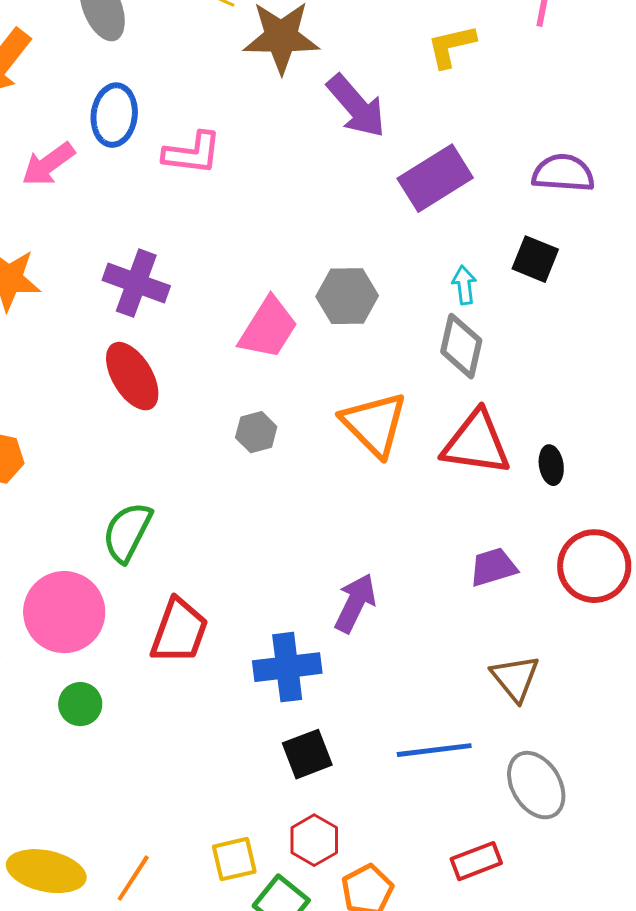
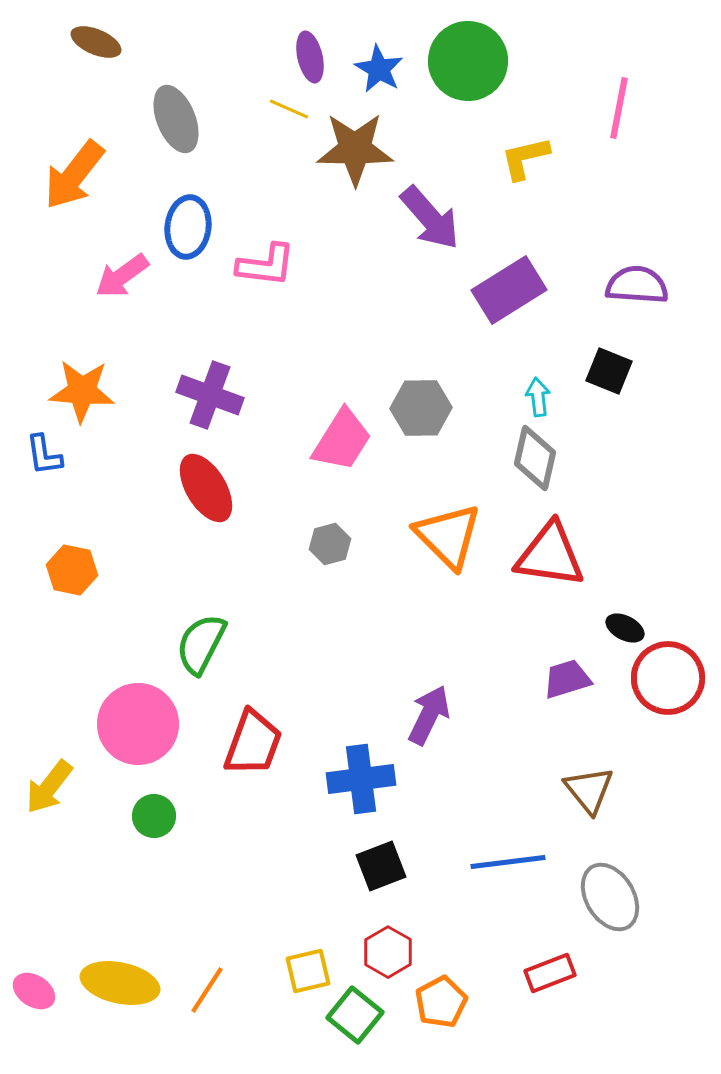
black ellipse: (551, 465) -> (625, 628), moved, turned -54

